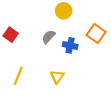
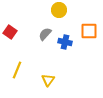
orange square: (96, 34) -> (89, 31), turned -36
yellow triangle: (57, 77) -> (48, 80), moved

